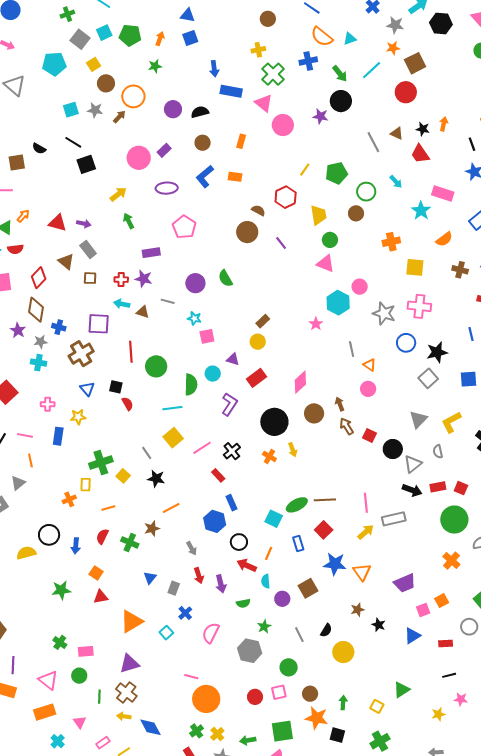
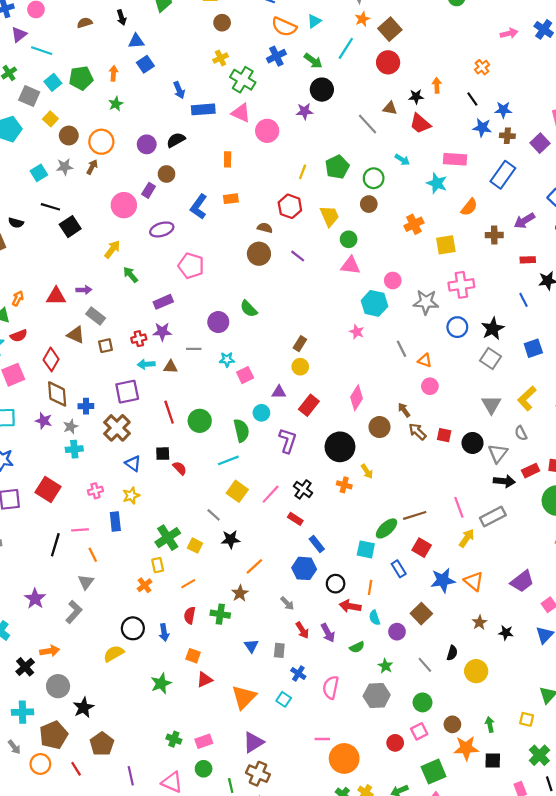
brown circle: (203, 143) -> (167, 174), moved

